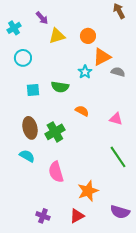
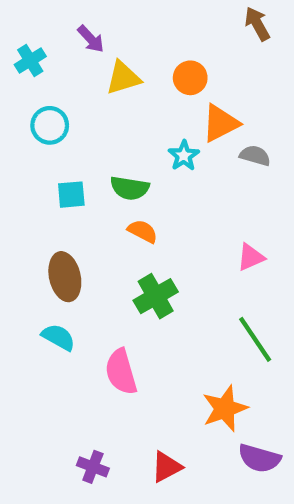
orange semicircle: (82, 111) -> (143, 231), moved
pink triangle: (116, 119) -> (251, 257), turned -40
green cross: (55, 132) -> (156, 296), moved
orange star: (88, 191) -> (225, 409), moved

